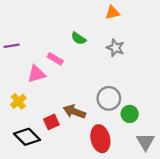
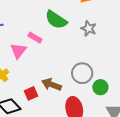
green semicircle: (79, 38) -> (56, 20), size x1.6
pink triangle: (36, 74) -> (18, 51), turned -36

